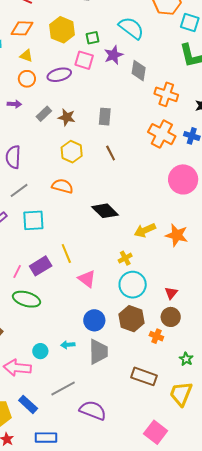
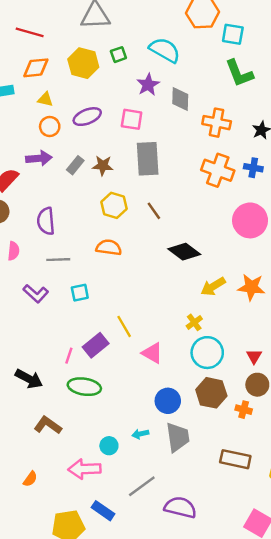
green square: (93, 38) -> (118, 55), moved
pink square: (84, 60) -> (132, 119), moved
purple arrow: (14, 104) -> (39, 158), size x1.5
gray rectangle: (105, 117) -> (148, 159), size x1.6
brown line: (111, 153) -> (154, 211), moved
gray line: (19, 190) -> (58, 260), turned 42
black diamond: (105, 211) -> (184, 252), moved
cyan square: (33, 220) -> (80, 293), size x0.7

